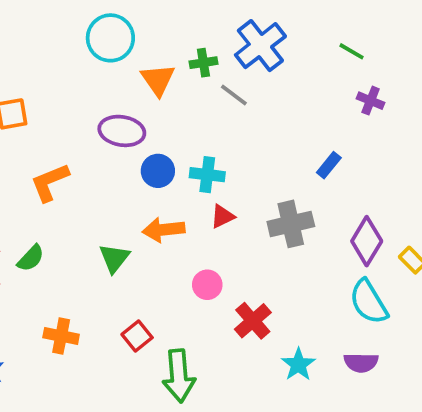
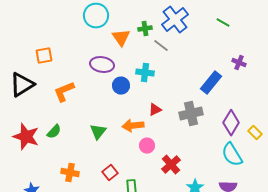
purple cross: (371, 101) -> (239, 63), moved
blue rectangle: (329, 165) -> (211, 83), size x1.6
cyan cross: (207, 175) -> (145, 73), moved
orange arrow: (164, 230) -> (133, 126), moved

